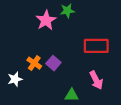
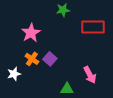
pink star: (46, 20) -> (31, 33), moved
red rectangle: (96, 46) -> (93, 27), moved

